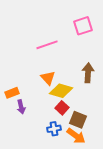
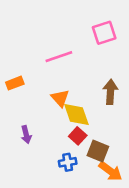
yellow diamond: (61, 91) -> (76, 114), turned 55
orange rectangle: (12, 93) -> (15, 83), moved
orange arrow: (76, 136) -> (110, 171), moved

